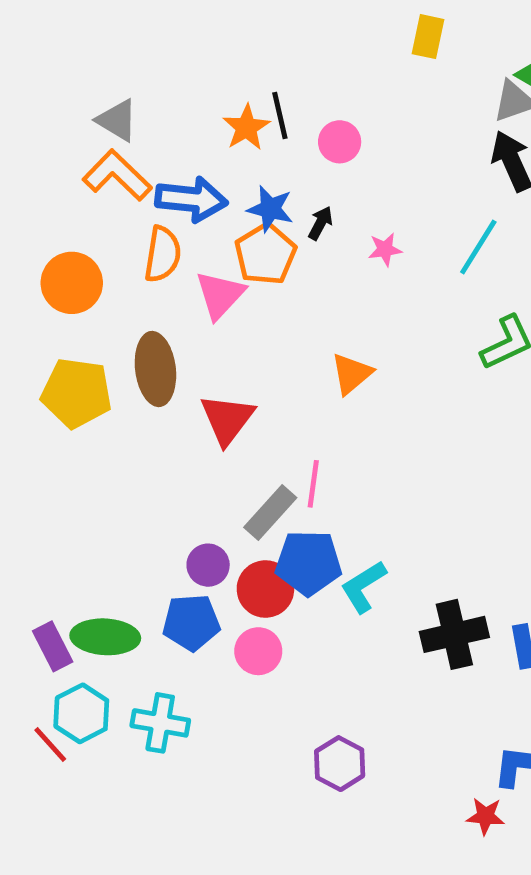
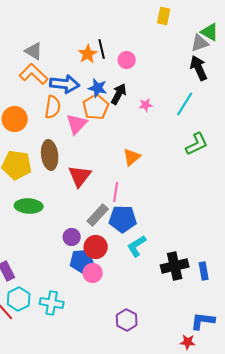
black arrow: (320, 223) -> (119, 94), size x1.5
pink line: (313, 484) -> (116, 192), moved
blue pentagon: (308, 563) -> (123, 219), moved
blue pentagon: (191, 622) -> (82, 261), moved
green ellipse: (105, 637) -> (29, 206), moved

